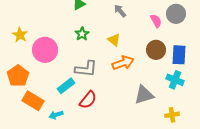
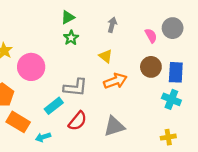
gray arrow: (120, 11) -> (112, 25), turned 56
green star: (82, 34) -> (71, 38), moved
gray triangle: (144, 95) -> (114, 126), moved

